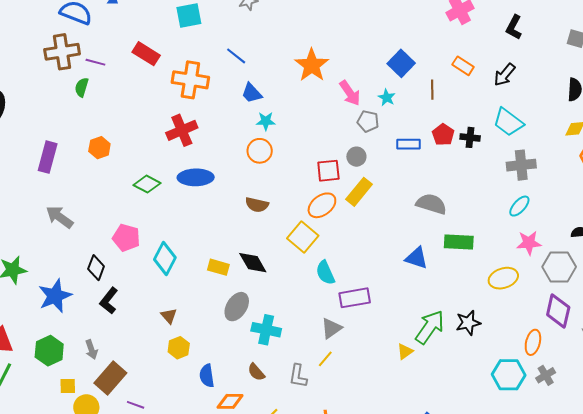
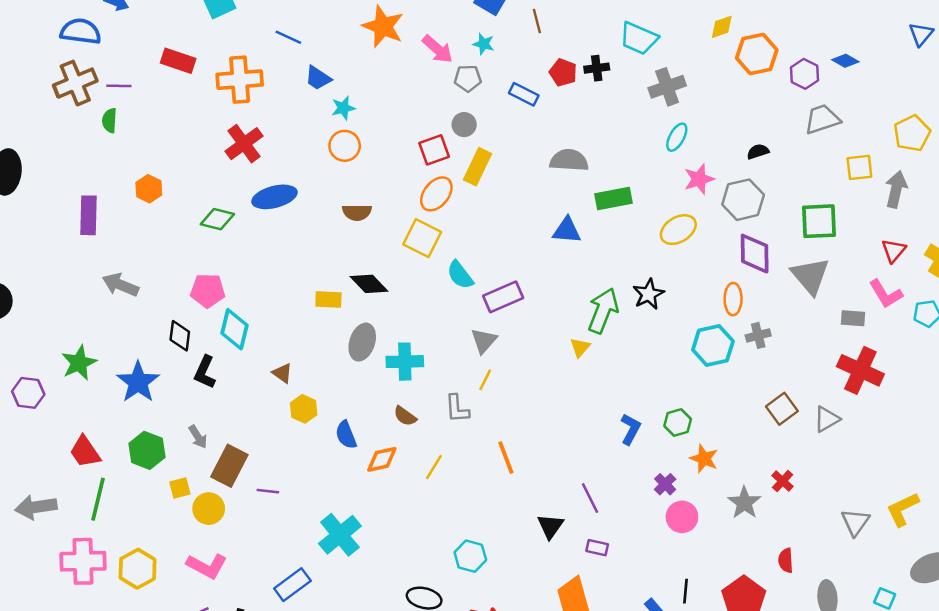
blue rectangle: (408, 144) -> (524, 94), turned 40
cyan diamond: (165, 258) -> (234, 329), moved
gray cross: (546, 375) -> (758, 335), turned 30

